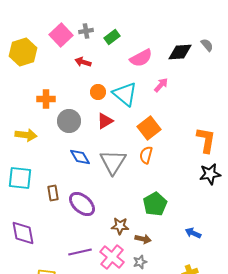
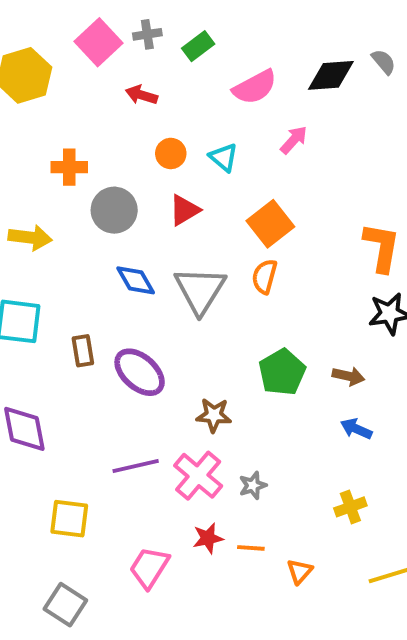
cyan triangle: (125, 94) -> (223, 157), size x0.6
brown arrow: (143, 239) -> (348, 376), moved

